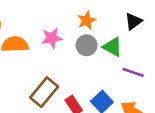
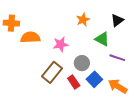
pink star: (52, 38) -> (61, 44), moved
gray circle: (87, 45) -> (82, 63), moved

